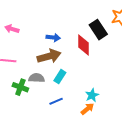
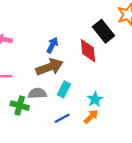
blue arrow: (53, 38) -> (52, 45), turned -64
cyan star: (92, 95) -> (95, 99), moved
orange arrow: (87, 109) -> (91, 117), moved

